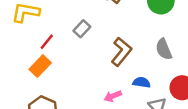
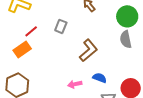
gray rectangle: (82, 29) -> (61, 26), turned -32
gray semicircle: (164, 49) -> (126, 39), moved

